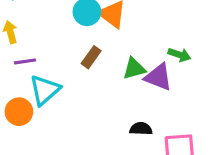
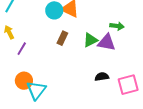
purple line: (25, 61) -> (22, 49), turned -40
cyan triangle: (45, 90) -> (36, 90), moved

